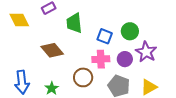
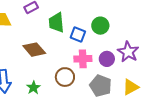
green circle: (130, 31) -> (100, 26), moved
blue square: (105, 36) -> (78, 35), moved

